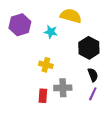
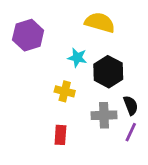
cyan star: (51, 32) -> (77, 58), moved
black hexagon: (89, 48) -> (108, 72), moved
gray cross: (63, 88) -> (104, 115), moved

